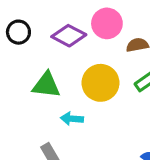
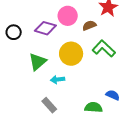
green triangle: (46, 85) -> (37, 62), turned -36

